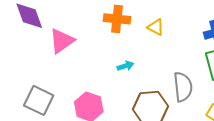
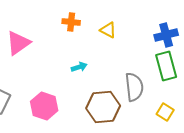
orange cross: (117, 19) -> (71, 22), size x0.7

